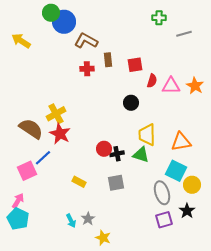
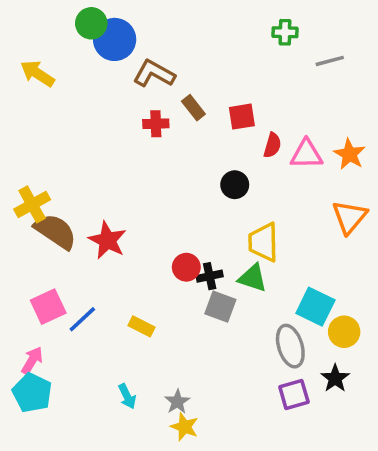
brown rectangle: (108, 60) -> (193, 108), turned -32
yellow cross: (56, 114) -> (32, 204), moved
orange triangle: (181, 142) -> (350, 217), moved, turned -40
blue line: (43, 158) -> (82, 319), moved
gray square: (116, 183) -> (220, 307), moved, turned 30
gray star: (88, 219) -> (177, 402), moved

